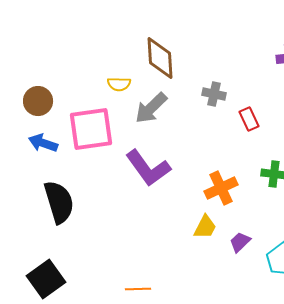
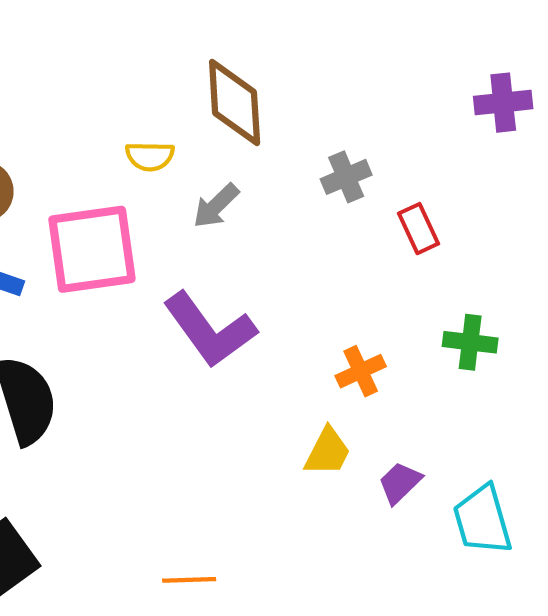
gray cross: (214, 94) -> (346, 177), turned -35
gray arrow: (151, 108) -> (216, 206), size x0.7
orange cross: (221, 188) -> (361, 371), size x0.7

